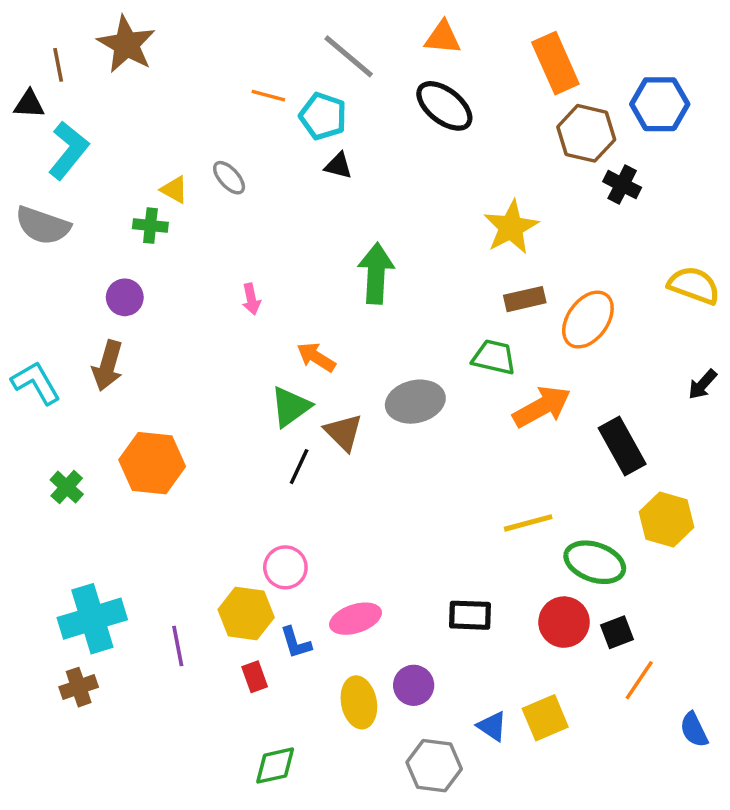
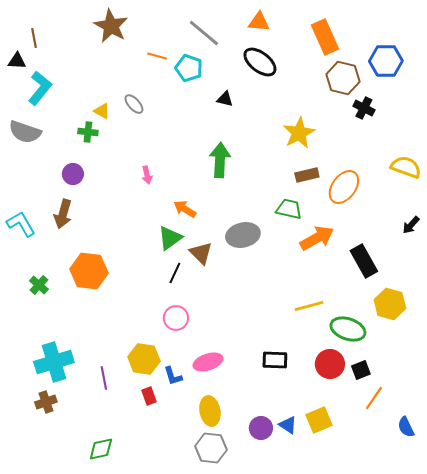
brown star: (126, 44) -> (111, 26), moved
black triangle: (338, 166) -> (225, 99), moved
pink circle: (285, 567) -> (176, 318), moved
purple circle: (414, 685) -> (261, 428), moved
green diamond: (275, 766) -> (101, 449), moved
gray hexagon: (434, 766) -> (211, 448), moved

